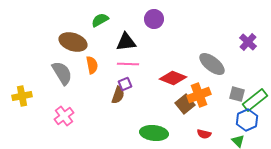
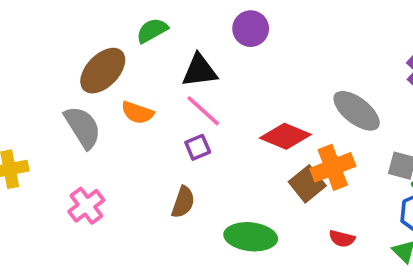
brown ellipse: (73, 42) -> (103, 71), turned -64
pink line: (128, 64) -> (203, 111), turned 40
orange semicircle: (92, 65) -> (137, 113), turned 120
brown semicircle: (118, 95) -> (183, 202), moved

